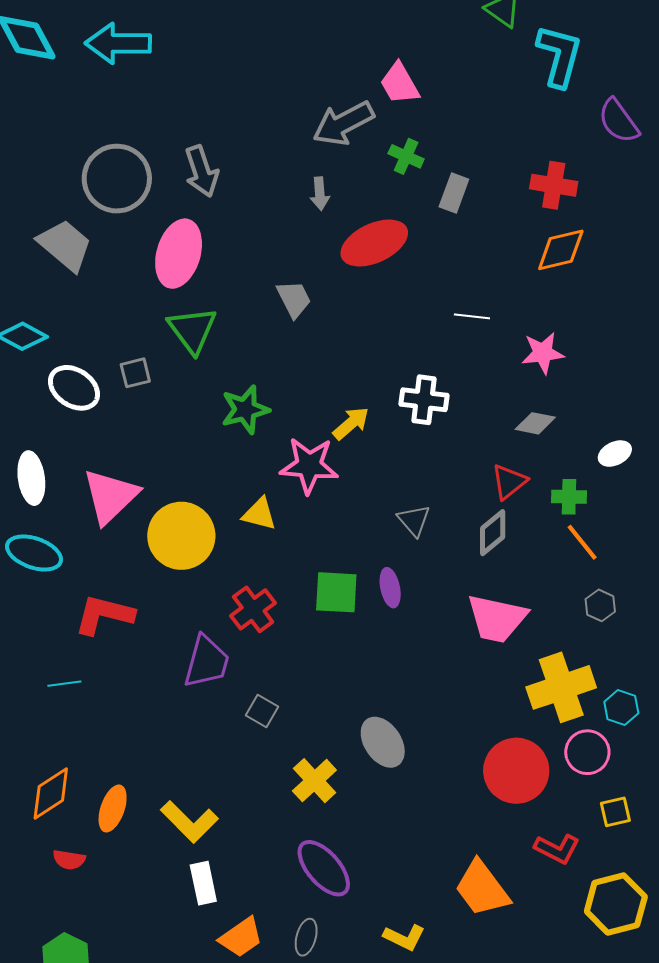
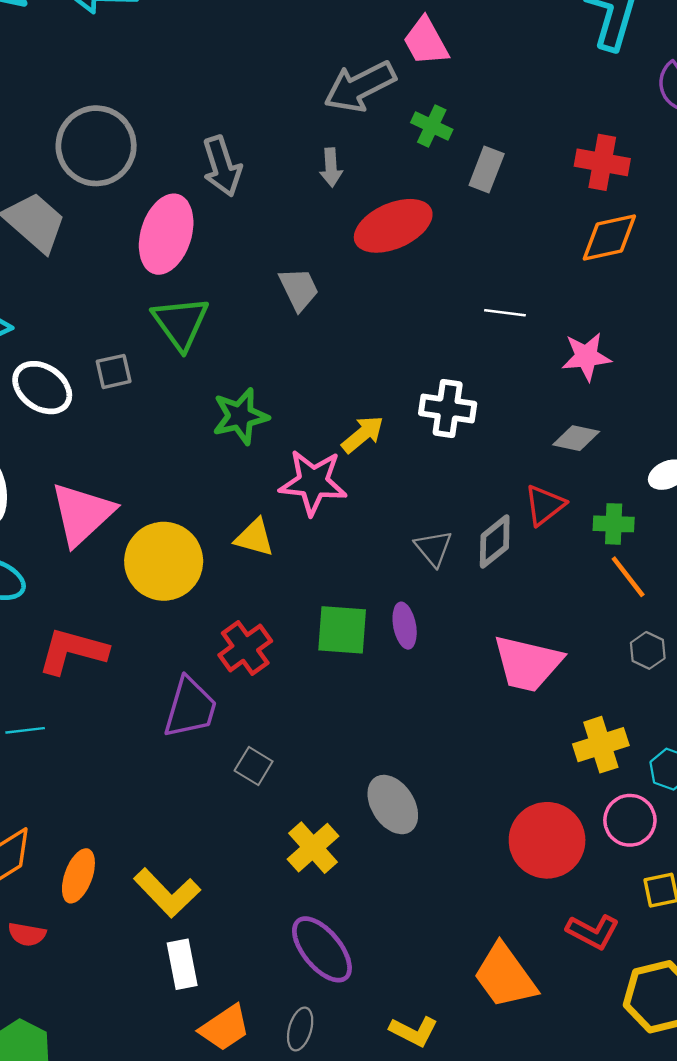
gray arrow: (202, 171) -> (222, 166), moved
gray diamond: (493, 533) -> (495, 542), moved
yellow cross: (561, 687) -> (601, 745), size x0.7

